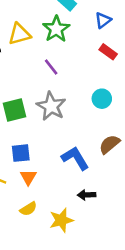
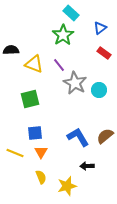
yellow triangle: (20, 34) -> (34, 64), moved, turned 36
gray star: (51, 106) -> (75, 83), moved
brown semicircle: (109, 144) -> (105, 136), moved
yellow semicircle: (28, 209) -> (41, 177), turned -80

